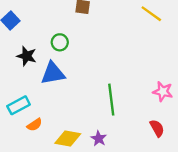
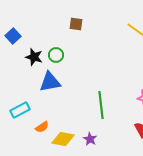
black star: (27, 56) -> (34, 57), moved
orange semicircle: (35, 125) -> (42, 127), moved

